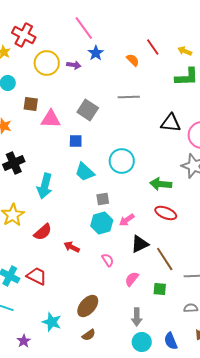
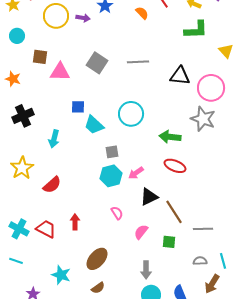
gray line: (129, 97) -> (138, 62), moved
blue square: (76, 141) -> (78, 107), moved
cyan arrow: (45, 186) -> (54, 139), size x0.7
red arrow: (72, 247) -> (75, 222), moved, turned 63

